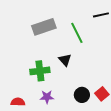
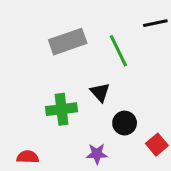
black circle: (82, 95) -> (125, 123), moved
purple star: (47, 97) -> (97, 154), moved

